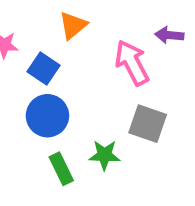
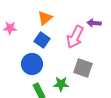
pink arrow: (132, 63) -> (75, 37), turned -125
blue square: (44, 69) -> (42, 40), moved

